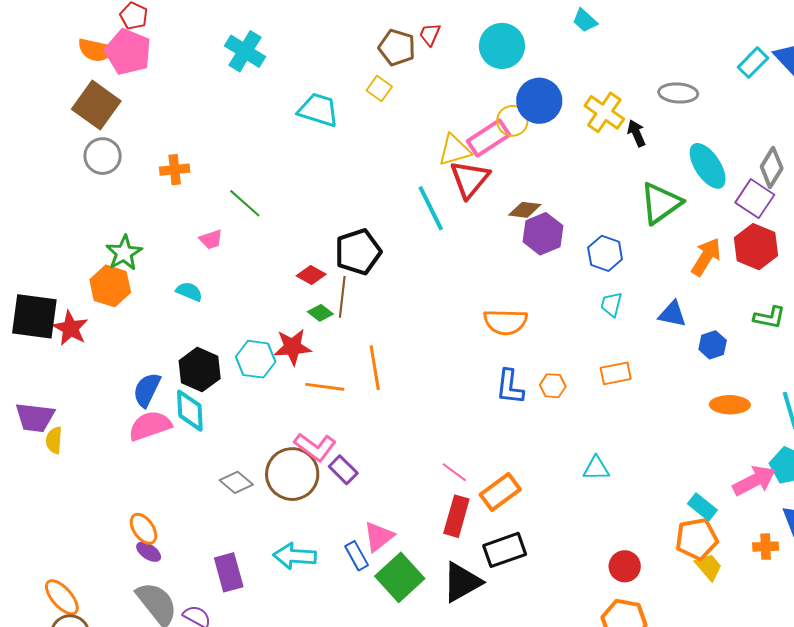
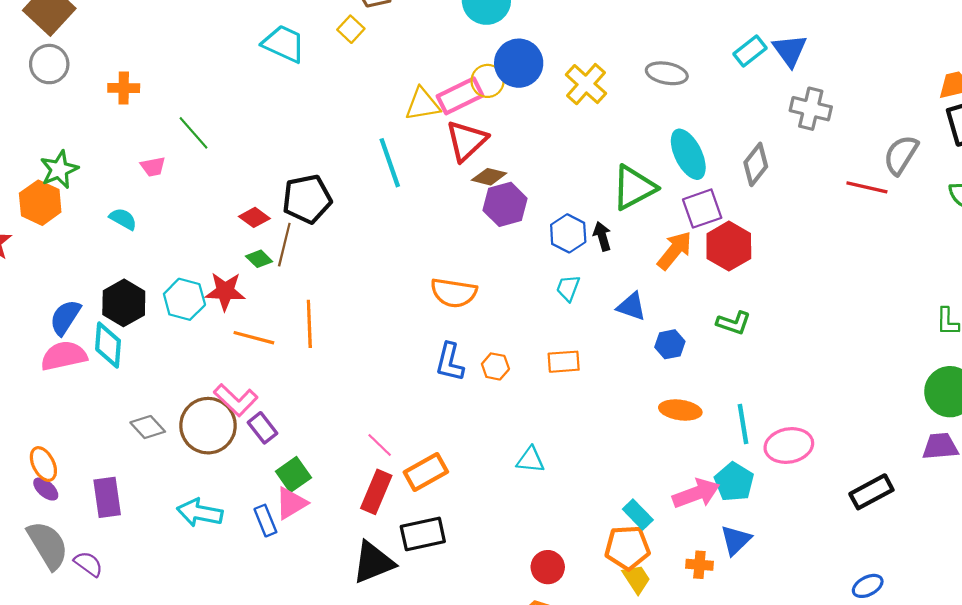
black arrow: (636, 133) -> (602, 236), moved
red triangle: (470, 179) -> (466, 141), moved
purple square: (755, 199) -> (702, 209), moved, turned 30
purple rectangle: (229, 572) -> (107, 497), moved
green square: (400, 577) -> (293, 475), moved, size x0.7

